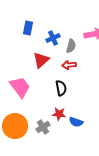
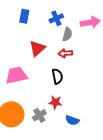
blue cross: (53, 38) -> (56, 18), moved
pink trapezoid: (20, 87) -> (16, 75), turned -65
blue semicircle: (76, 122) -> (72, 120), moved

